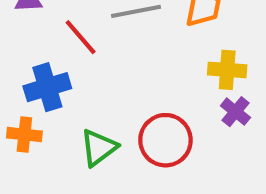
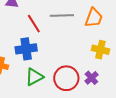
blue cross: (47, 87) -> (26, 49), moved
purple cross: (236, 112) -> (91, 78), moved

